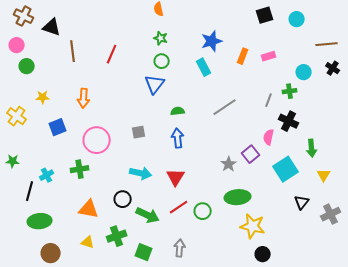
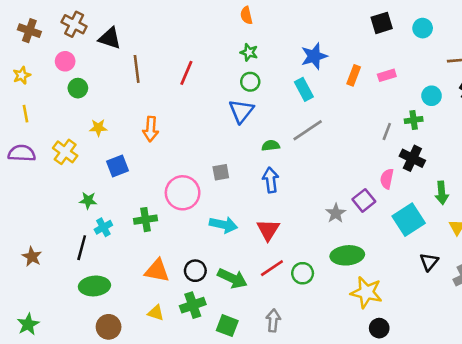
gray line: (225, 107) -> (308, 130), moved
pink circle: (97, 140) -> (183, 193), moved
green star: (13, 161) -> (88, 200), moved
black circle: (123, 199) -> (195, 271), moved

